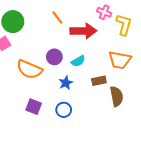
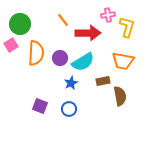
pink cross: (104, 12) -> (108, 15), turned -32
cyan semicircle: (78, 61) -> (83, 62), size x1.6
orange semicircle: (29, 69) -> (36, 53), moved, turned -110

